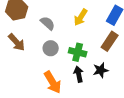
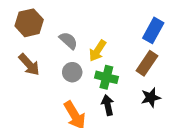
yellow arrow: (81, 17) -> (98, 51), moved
black star: (101, 70) -> (151, 98), moved

